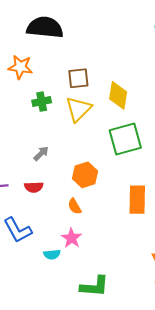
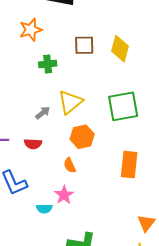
orange star: (20, 67) -> (31, 30), turned -30
yellow diamond: (118, 95) -> (120, 49), moved
yellow triangle: (78, 109) -> (70, 102), moved

